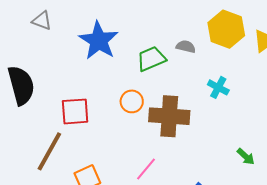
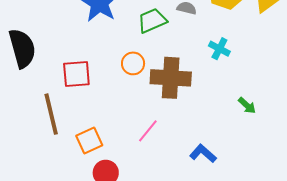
brown line: (49, 151) -> (51, 114), turned -42
green arrow: (246, 157) -> (247, 106), moved

